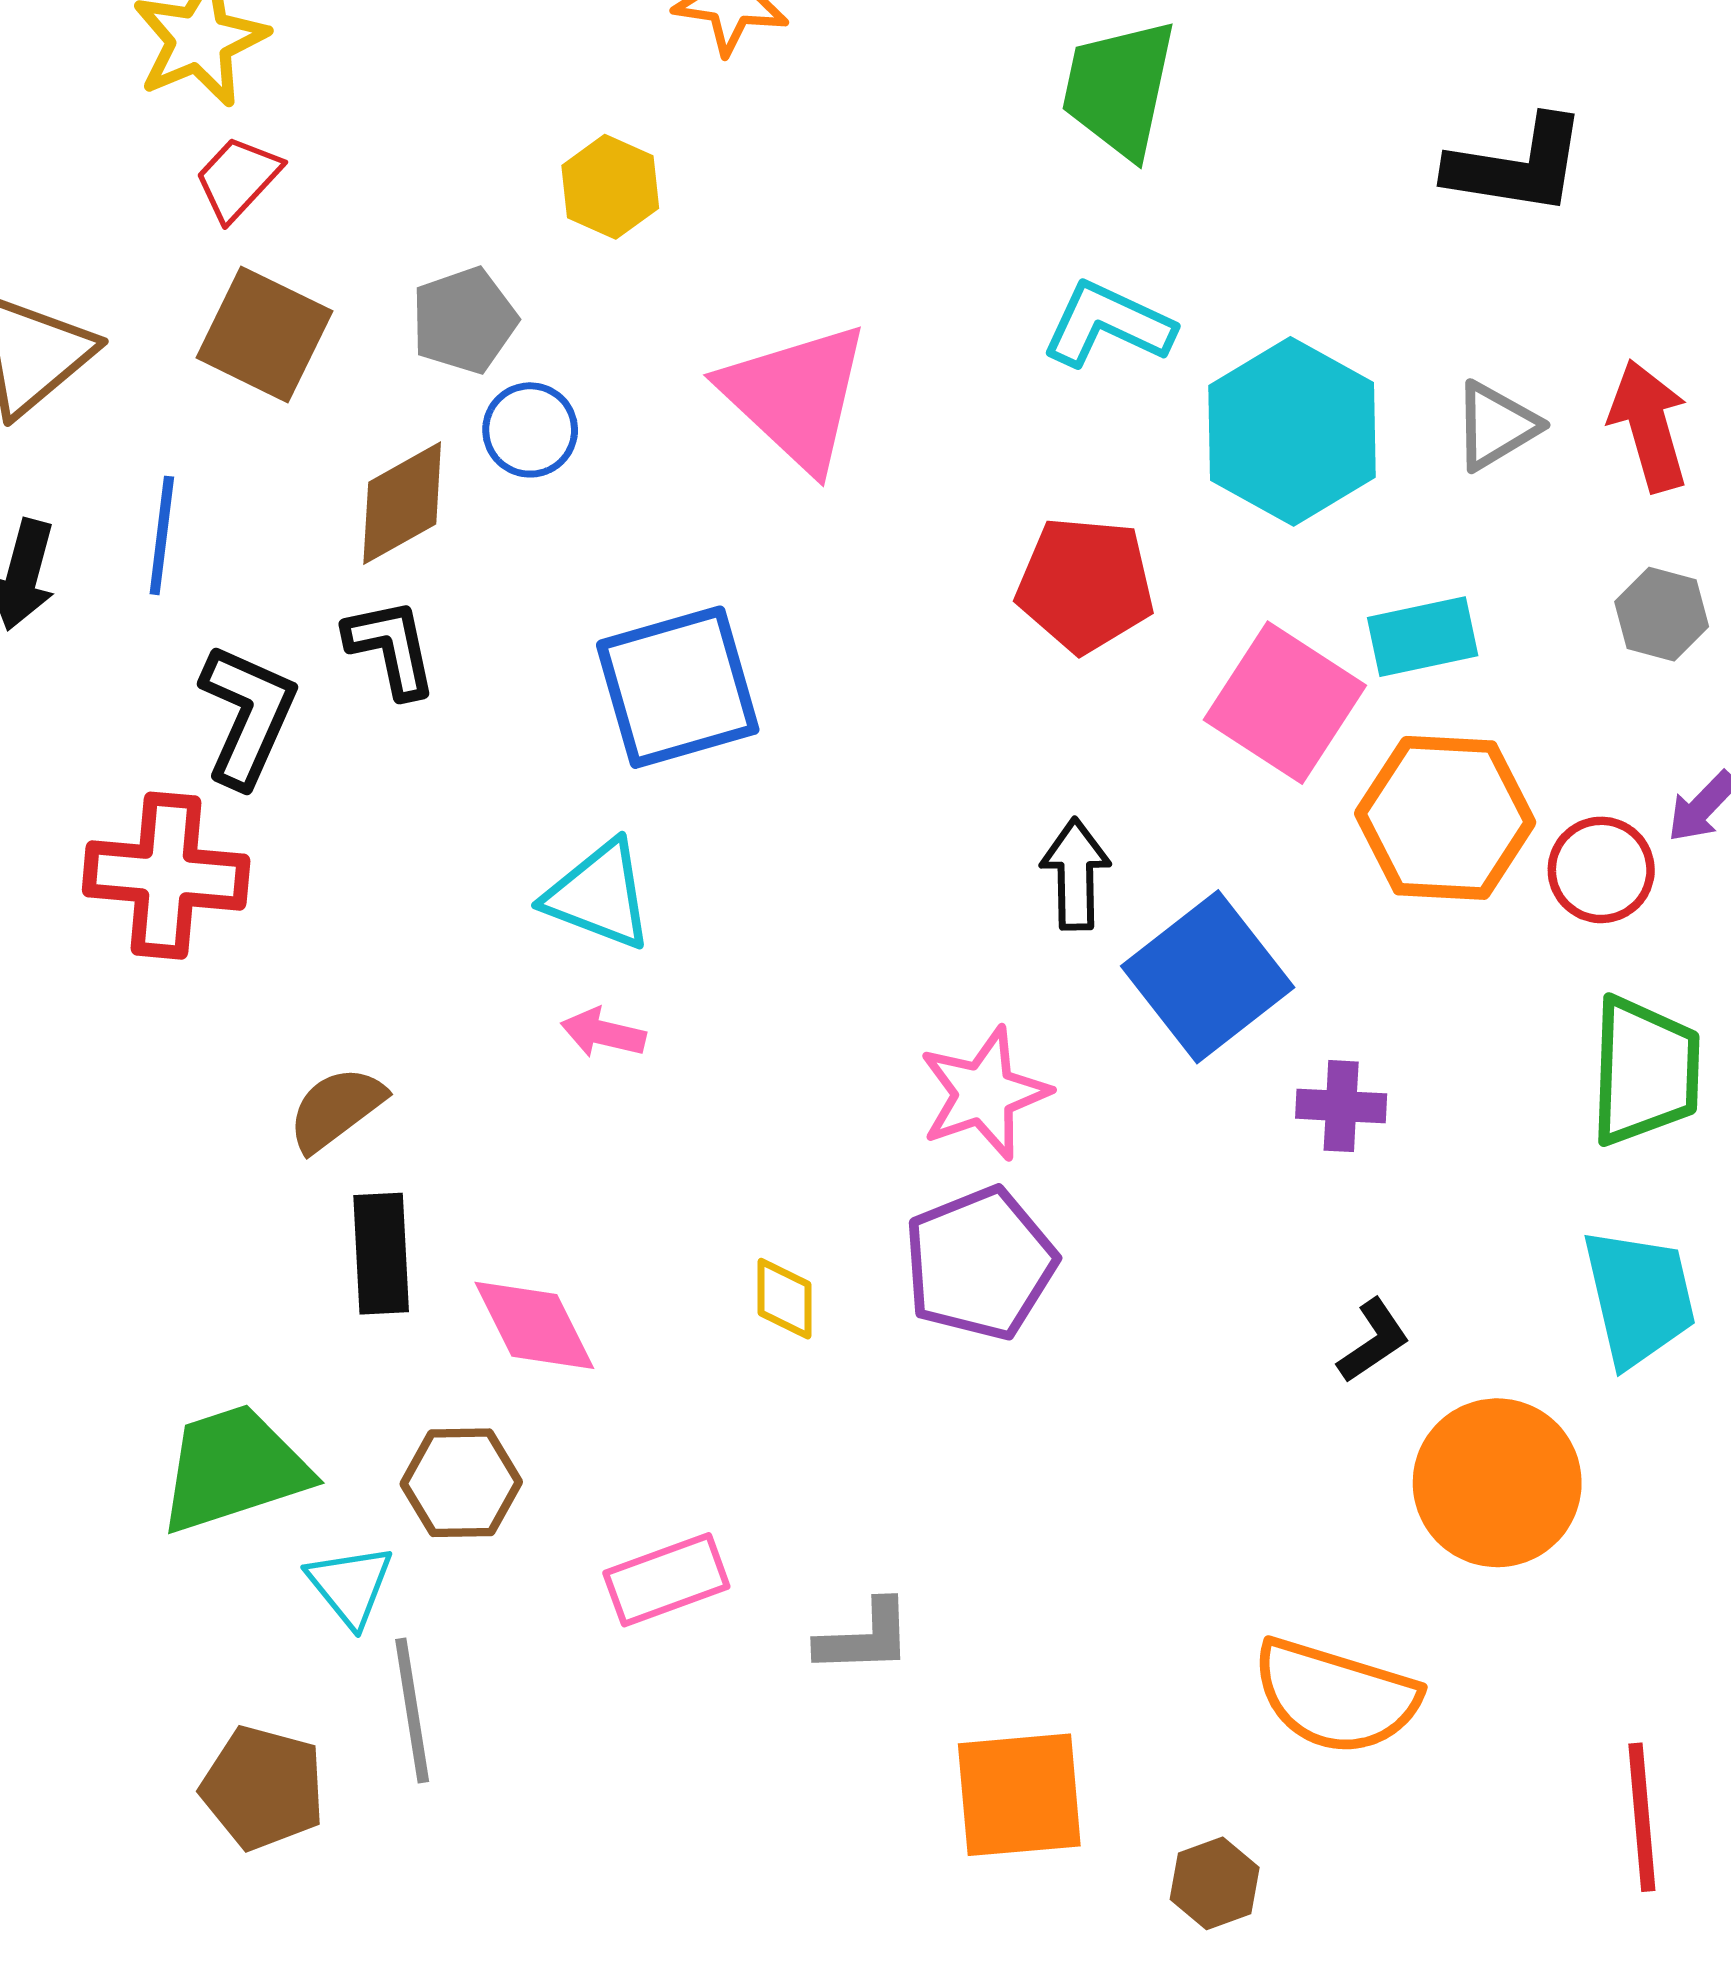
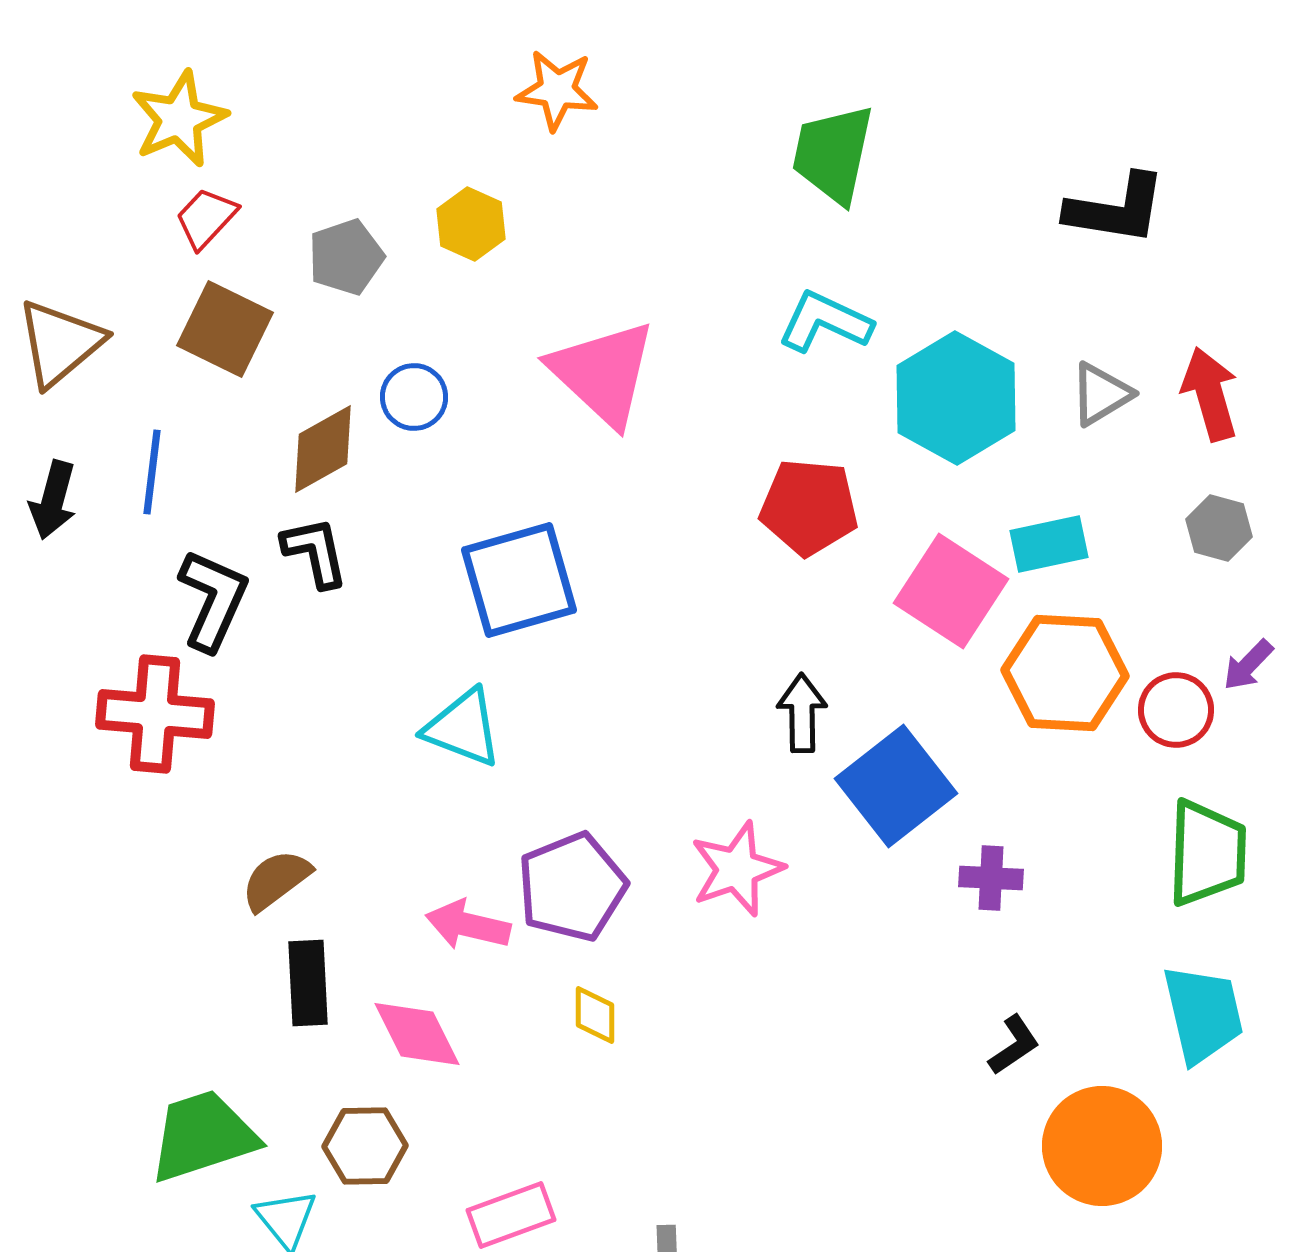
gray pentagon: (464, 320) -> (346, 257), moved
pink arrow: (603, 1033) -> (468, 925), moved, size x1.4
purple pentagon: (980, 1263) -> (572, 887), moved

